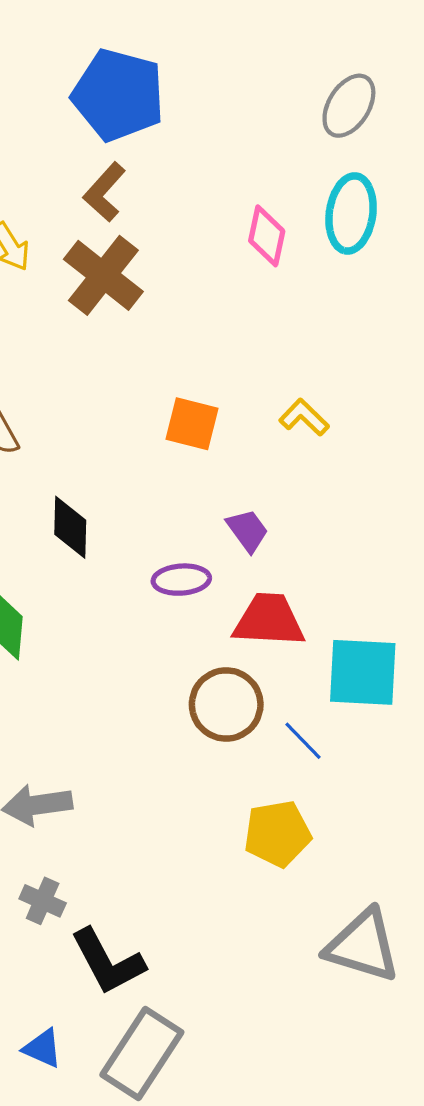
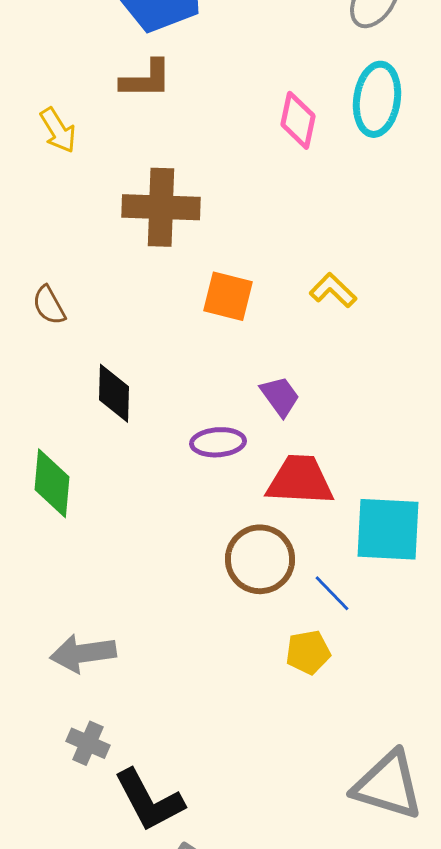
brown L-shape: (104, 192) -> (146, 79), turned -132
brown cross: (103, 275) -> (161, 207), moved, turned -36
yellow pentagon: (277, 834) -> (308, 652), moved, size x0.7

